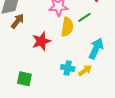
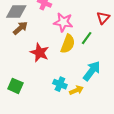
green line: (84, 17) -> (87, 38), turned -32
red star: (41, 41) -> (40, 53), turned 30

